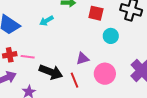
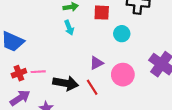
cyan arrow: (46, 21) -> (69, 28), moved, turned -72

